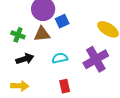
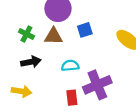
blue square: (62, 21) -> (85, 30), moved
purple cross: (96, 59) -> (97, 85), moved

